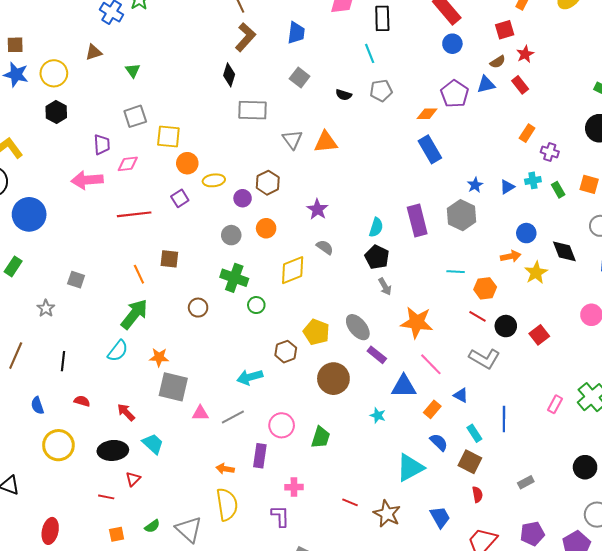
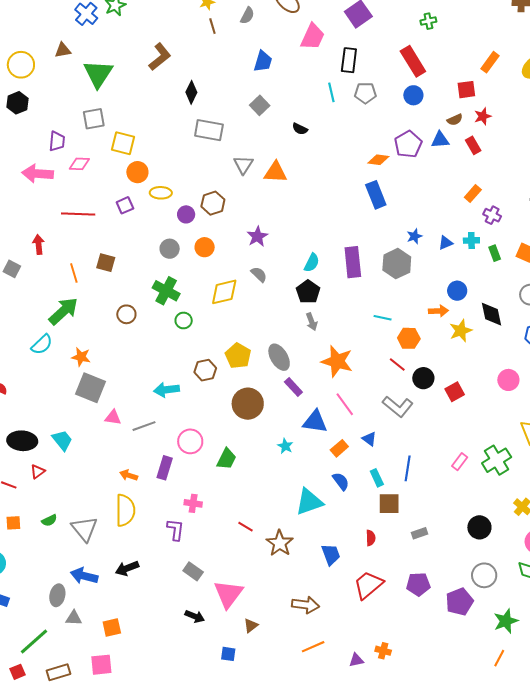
brown L-shape: (245, 37) -> (160, 57), moved
green triangle: (133, 70) -> (98, 74), size x2.0
gray pentagon: (381, 91) -> (365, 93), moved
red arrow: (126, 412) -> (38, 245), moved, turned 30
brown square: (470, 462) -> (389, 504), moved, turned -35

